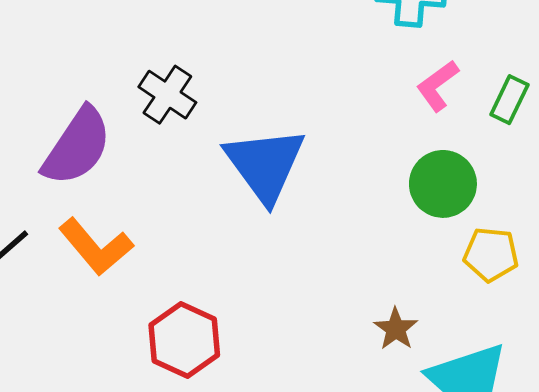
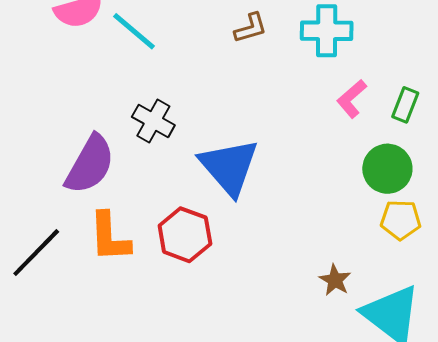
green circle: (443, 184) -> (387, 169), moved
orange L-shape: (96, 247) -> (110, 237), turned 42
red hexagon: (184, 340) -> (185, 235), moved

